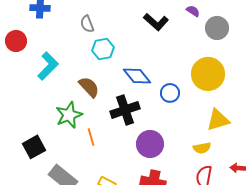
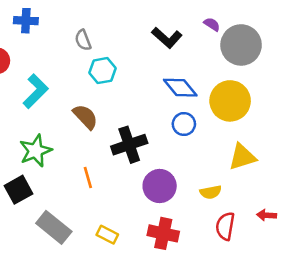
gray circle: (217, 28) -> (241, 45), size x1.4
blue diamond: (137, 76) -> (180, 88), moved
green star: (69, 115) -> (36, 151), moved
yellow semicircle: (202, 148) -> (211, 192), moved

